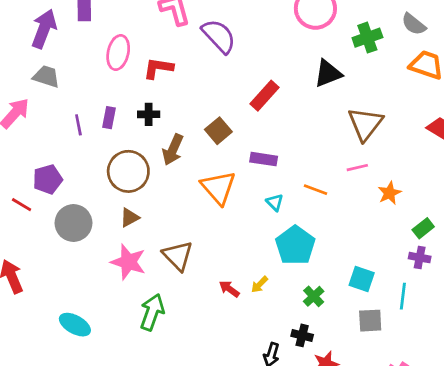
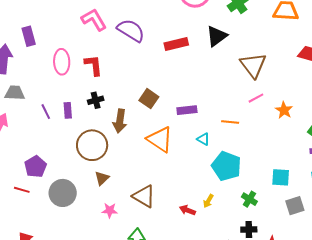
red L-shape: (158, 68) -> (94, 65), turned 90
red rectangle: (264, 96) -> (176, 44), moved, turned 50
purple line: (78, 125) -> (46, 112), moved
pink star: (128, 262) -> (110, 210), size x0.6

